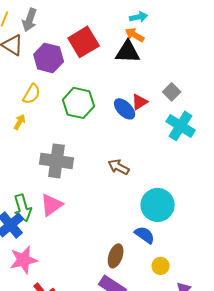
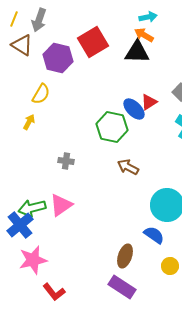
green hexagon: (79, 103) -> (112, 127), moved
gray cross: (57, 161) -> (66, 161), size x0.5
green arrow: (23, 208) -> (32, 208), turned 92

